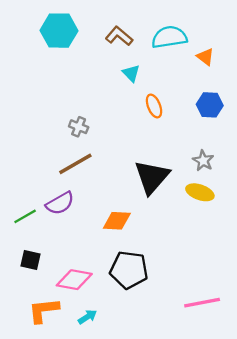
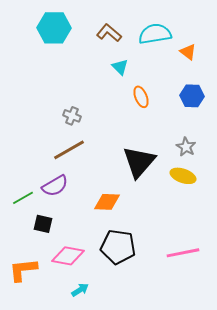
black square: (31, 260) -> (43, 224), moved
pink line: (202, 303) -> (183, 253), moved
orange L-shape: (44, 310) -> (23, 270), moved

